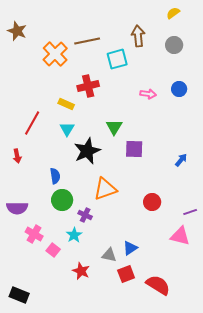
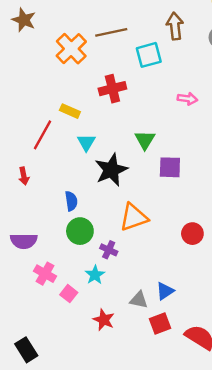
yellow rectangle: (66, 104) -> (70, 111), moved
black rectangle: (19, 295) -> (26, 350), turned 36

